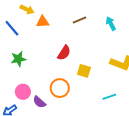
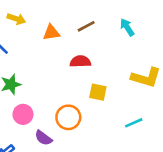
orange triangle: (43, 22) -> (51, 33), moved
red semicircle: (64, 53) -> (80, 61), moved, turned -119
pink circle: (23, 92) -> (23, 114), moved

